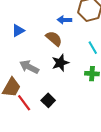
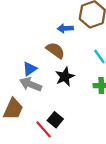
blue triangle: (18, 31) -> (30, 69), moved
red line: (24, 103) -> (44, 129), moved

